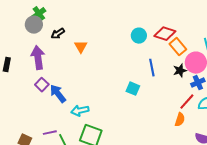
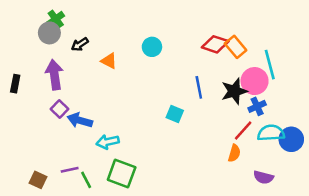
cyan circle: (139, 36) -> (152, 47), moved
orange triangle: (81, 47) -> (109, 61), turned -32
orange rectangle: (178, 47) -> (236, 47), moved
black star: (180, 71) -> (234, 91), size x1.5
blue arrow: (58, 94) -> (80, 120), turned -36

